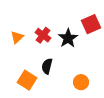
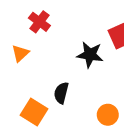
red cross: (43, 35) -> (39, 22), moved
black star: (68, 38) -> (90, 55), turned -30

